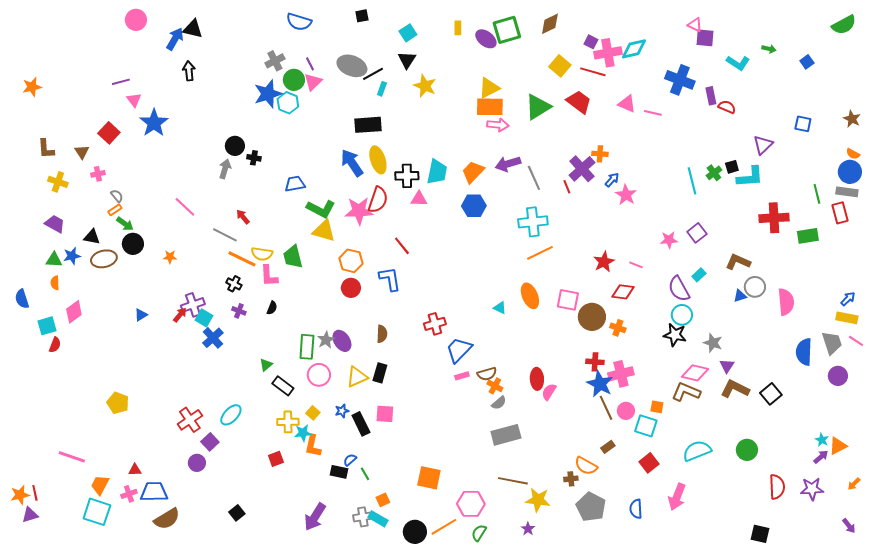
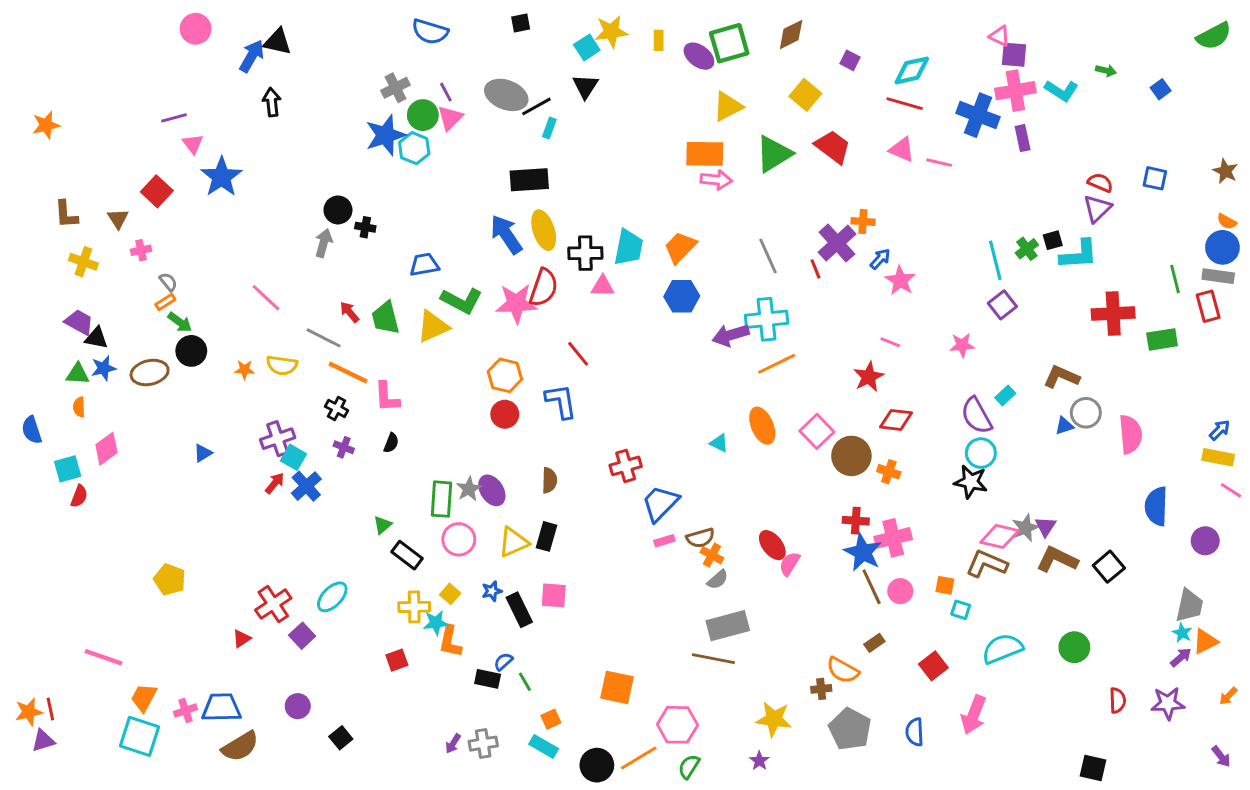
pink cross: (608, 53) -> (1015, 91), moved
red line: (593, 72) -> (905, 104), moved
yellow star: (425, 86) -> (611, 32), moved, turned -30
yellow triangle: (489, 88) -> (728, 106), moved
red semicircle: (727, 107) -> (1100, 183), moved
purple arrow: (508, 164) -> (731, 335), moved
yellow triangle: (324, 231) -> (433, 326), moved, turned -40
purple square: (697, 233) -> (1002, 305), moved
black triangle: (92, 237) -> (96, 338), moved
yellow semicircle: (262, 254) -> (282, 365), moved
green trapezoid: (293, 257) -> (385, 318), moved
pink line: (636, 265) -> (890, 342), moved
pink square: (568, 300) -> (817, 431), turned 35
red arrow: (180, 315) -> (275, 483), moved
gray star: (713, 343) -> (1025, 528), moved, turned 30
gray trapezoid: (832, 343) -> (1189, 605), moved, turned 30
red ellipse: (537, 379) -> (772, 545), turned -35
cyan square: (646, 426) -> (961, 610), moved, size x0.6
purple circle: (197, 463) -> (298, 706), moved
red triangle: (135, 470) -> (242, 639), moved, turned -32
brown line: (513, 481) -> (713, 659), moved
red semicircle: (777, 487) -> (1117, 700), size x0.7
purple arrow: (315, 517) -> (453, 744), size x0.5
gray cross: (363, 517) -> (483, 744), moved

